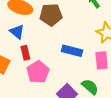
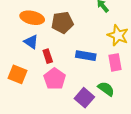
red rectangle: (25, 53) -> (48, 56), moved

